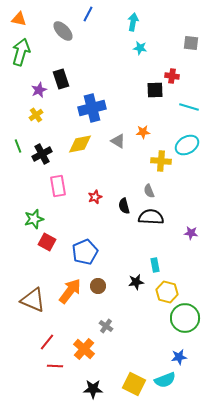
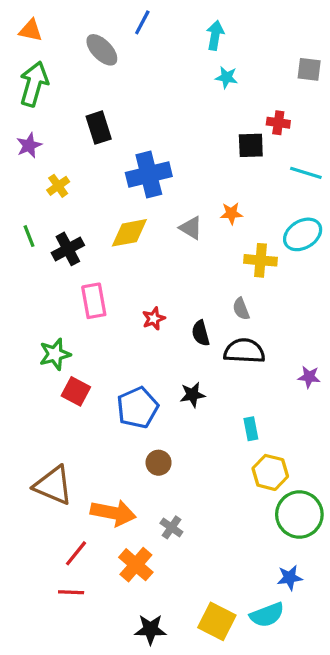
purple star: (39, 90) -> (29, 145), moved
black star: (136, 282) -> (193, 395), moved
orange arrow: (70, 291) -> (113, 513), moved, turned 64
red line: (55, 366) -> (71, 592), moved

